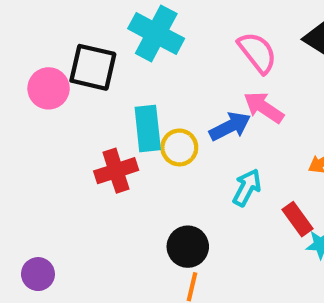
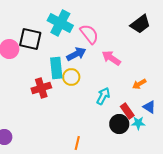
pink semicircle: (257, 53) -> (89, 34), moved
blue arrow: (230, 126) -> (76, 54), moved
black circle: (188, 247) -> (119, 124), moved

